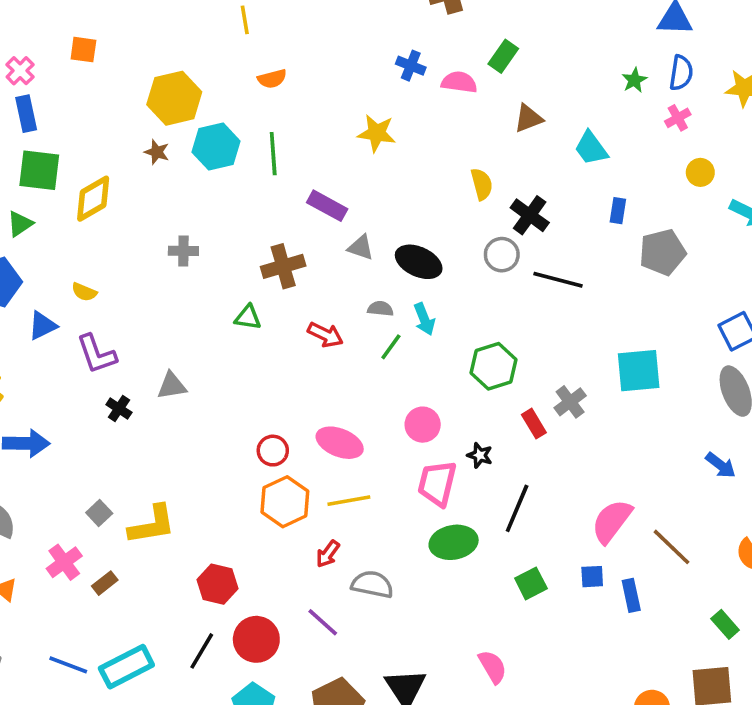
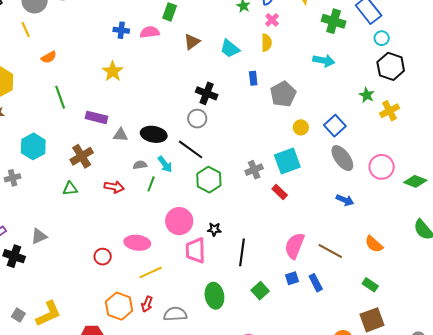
yellow star: (377, 133) -> (113, 71), turned -30
cyan hexagon: (216, 147) -> (33, 146), moved
yellow circle: (700, 172) -> (301, 127), moved
yellow semicircle: (482, 184) -> (266, 43), moved, turned 30
gray cross: (183, 251) -> (13, 178), moved
black line: (558, 280) -> (191, 149), moved, turned 36
gray cross: (570, 402) -> (254, 170), moved, turned 30
black cross: (119, 409) -> (14, 256), size x1.5
red rectangle: (534, 424) -> (280, 192), moved
pink circle: (423, 425) -> (179, 221), size x1.4
orange hexagon: (285, 502) -> (119, 306), moved
green ellipse: (454, 542) -> (214, 296), moved, turned -75

